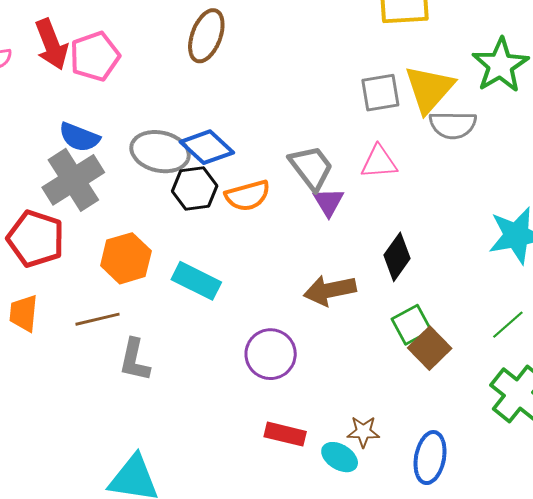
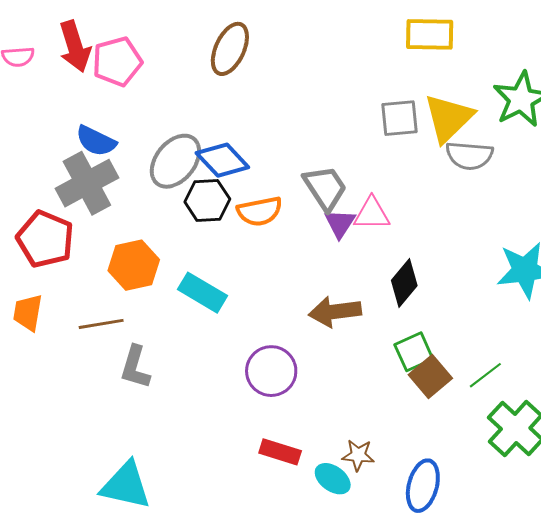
gray ellipse: (160, 152) -> (175, 161), turned -68
pink triangle: (379, 162) -> (372, 214), moved
green line: (508, 325) -> (485, 375), moved

